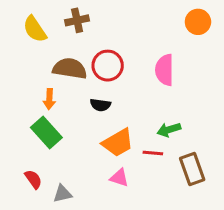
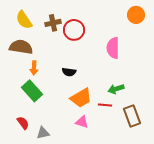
brown cross: (77, 20) -> (53, 23), moved
red circle: (108, 66) -> (74, 30), moved
brown semicircle: (70, 68) -> (21, 47), moved

